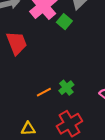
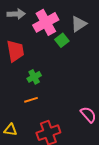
green cross: (66, 88) -> (34, 77), moved

